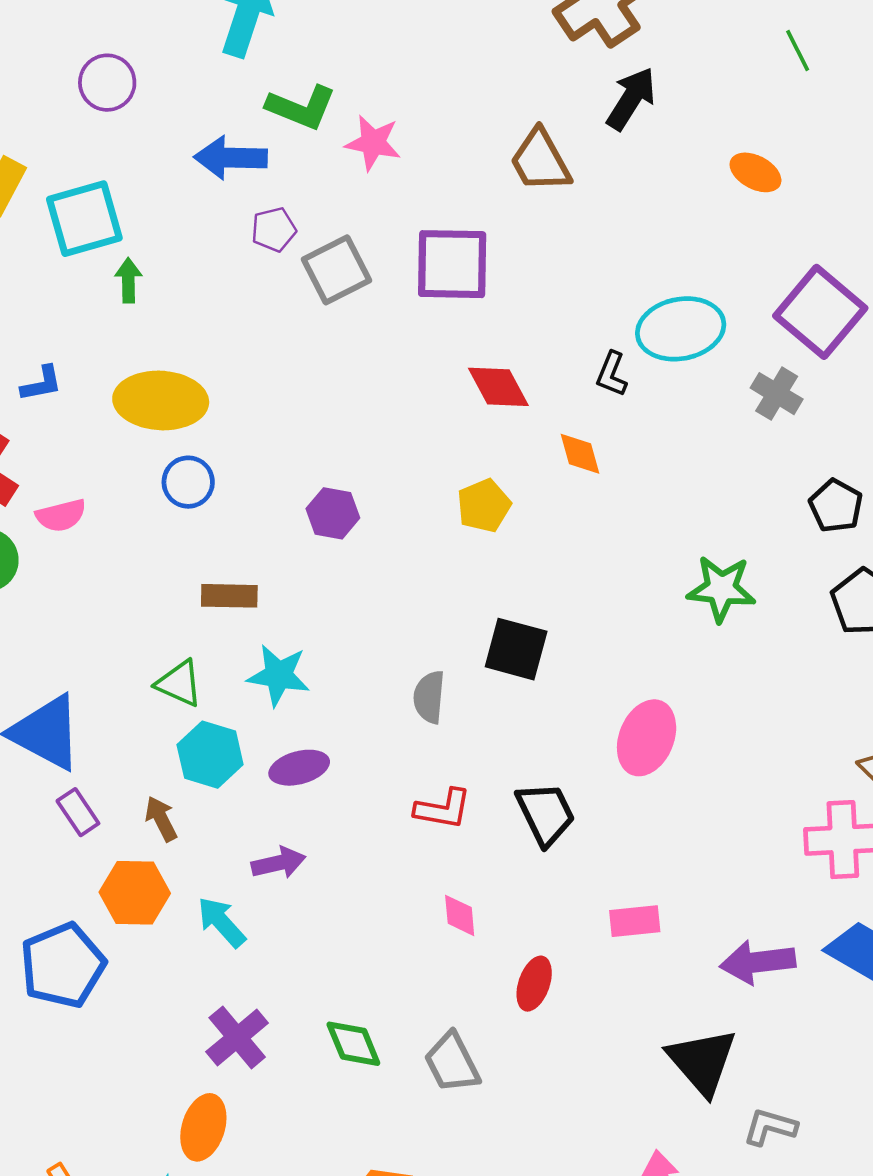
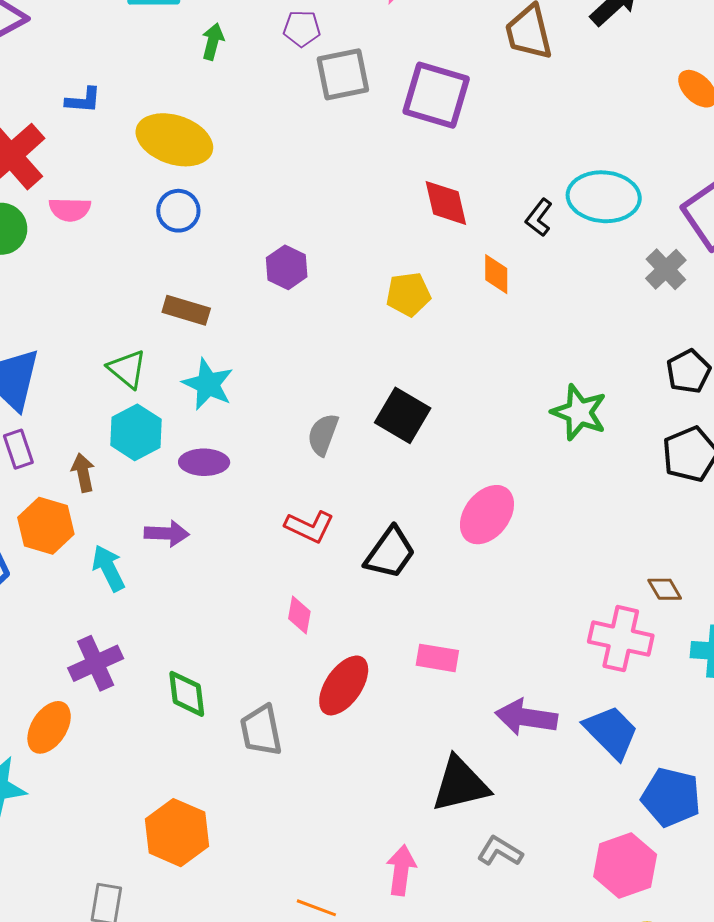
green arrow: (128, 280) -> (213, 42), moved
black trapezoid: (546, 814) -> (390, 553), turned 46
red ellipse: (534, 984) -> (344, 685), size x1.4
black triangle: (702, 1062) -> (460, 784), turned 42

